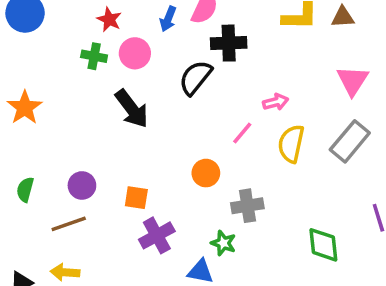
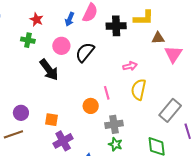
brown triangle: (343, 17) -> (158, 38), moved
black cross: (229, 43) -> (116, 26), moved
pink circle: (135, 53) -> (61, 46), moved
pink line: (242, 133) -> (107, 93), moved, turned -56
gray rectangle: (350, 141) -> (170, 110), moved
green star: (223, 243) -> (115, 144), moved

